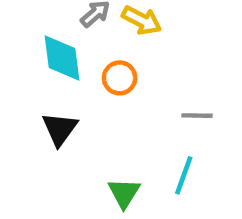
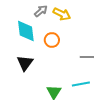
cyan line: (184, 175) -> (81, 84), turned 60

